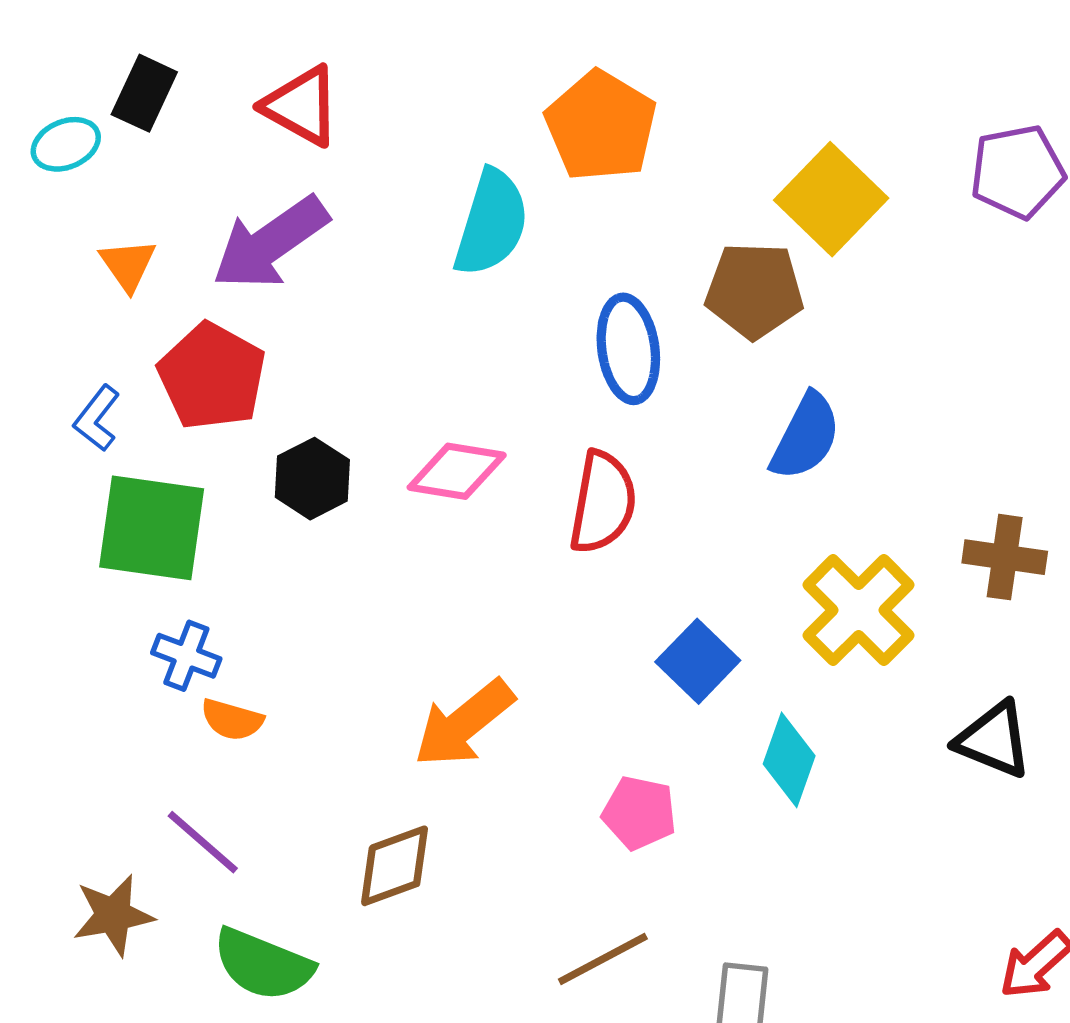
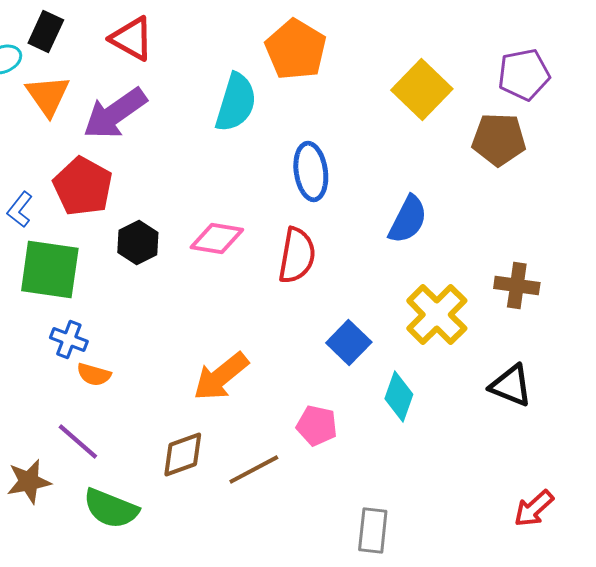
orange triangle: (128, 265) -> (48, 96), moved, size x1.4
brown pentagon: (754, 290) -> (499, 140), moved
brown line: (603, 959) -> (254, 470), moved

